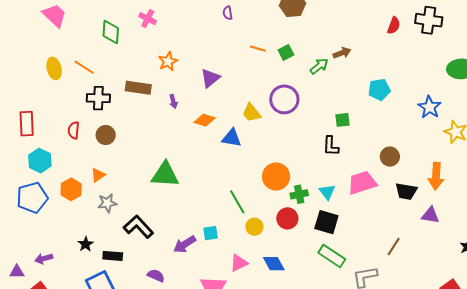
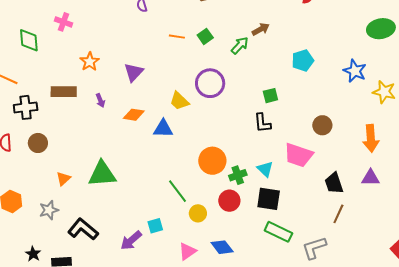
orange triangle: (98, 175) -> (63, 179), moved
pink trapezoid: (362, 183) -> (298, 155), turned -136
black trapezoid: (406, 191) -> (334, 183), moved, turned 70

